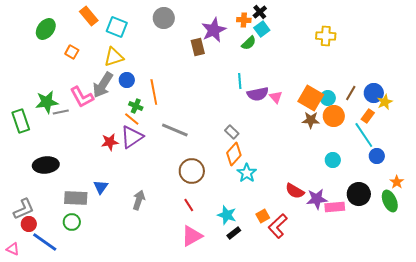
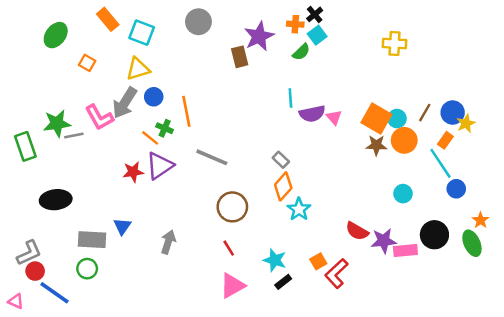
orange line: (132, 119) -> (150, 138), moved

